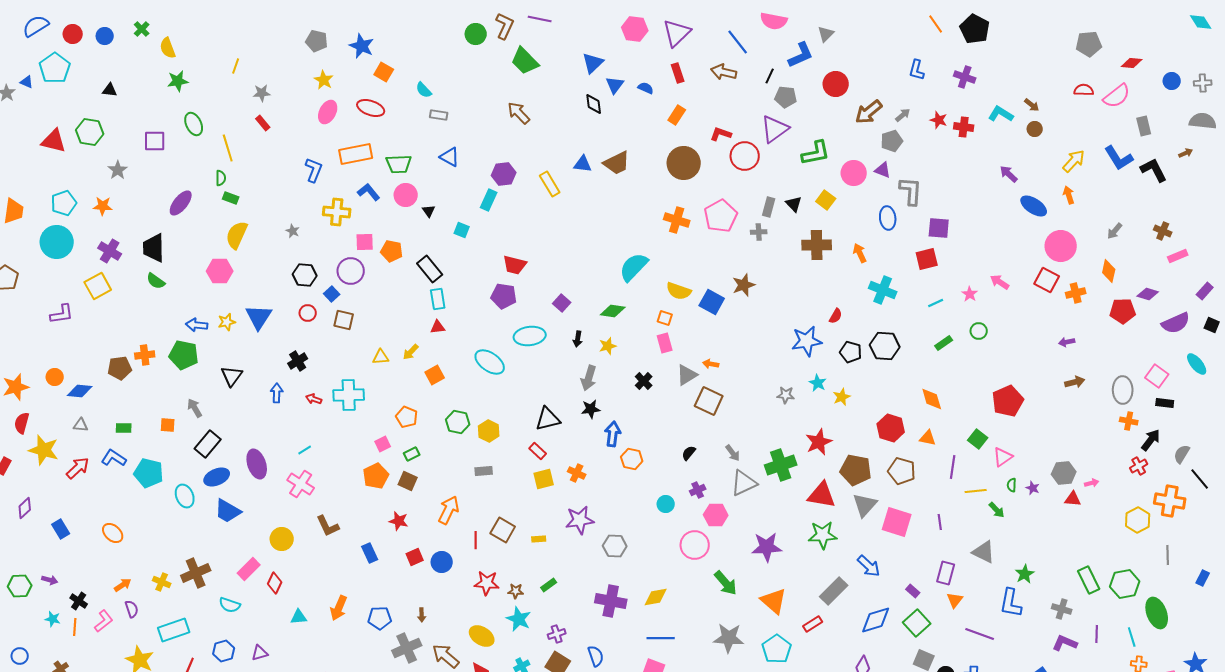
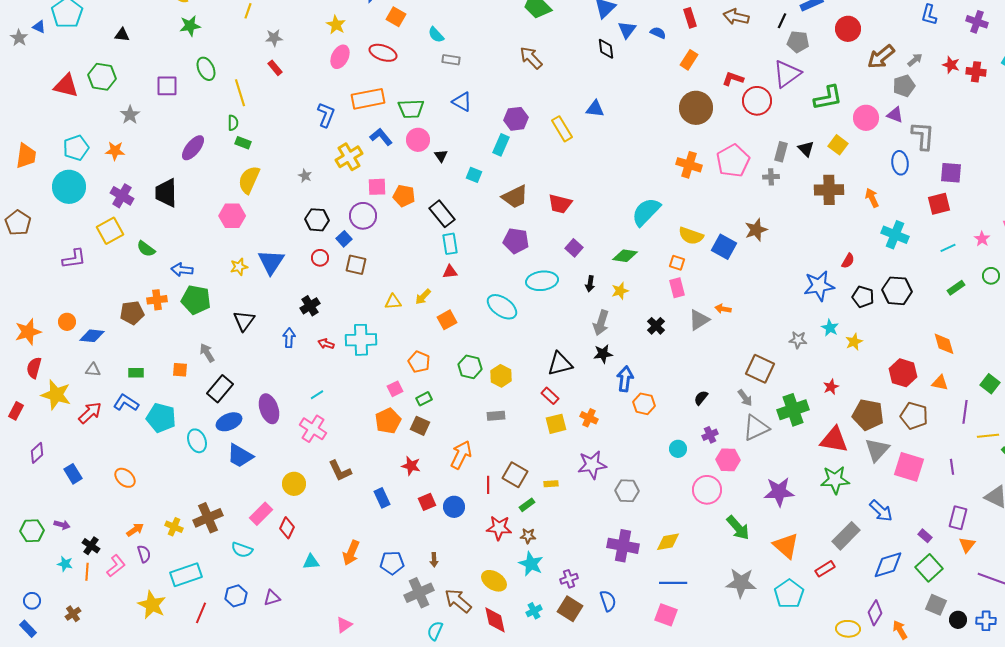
brown trapezoid: (617, 163) -> (515, 197), moved
yellow cross: (337, 212) -> (349, 157), turned -36
red trapezoid: (515, 265) -> (560, 204), moved
green semicircle: (156, 281) -> (146, 249), moved
blue arrow: (197, 325) -> (182, 270), moved
brown square: (709, 401) -> (760, 369), moved
red star: (819, 442) -> (831, 387), size x0.6
green rectangle: (549, 585) -> (527, 505), moved

